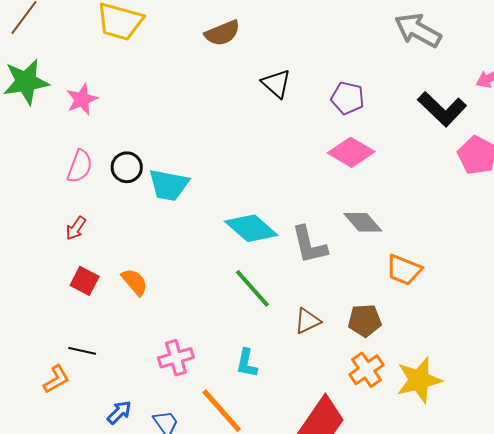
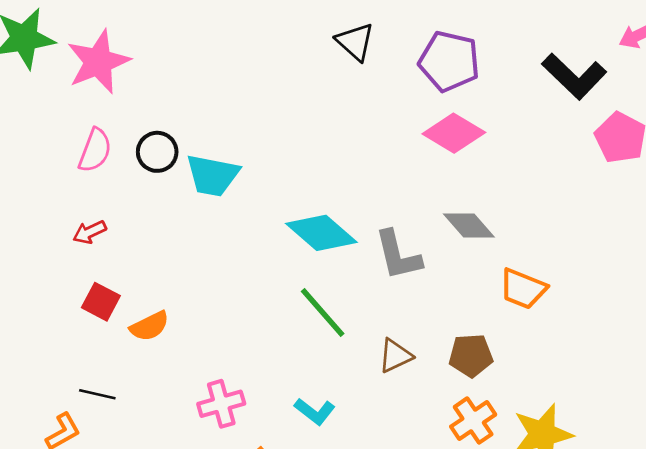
purple pentagon: (348, 98) -> (449, 61), size x1.4
pink star: (82, 99) -> (98, 62), size x1.5
red arrow: (76, 228) -> (90, 232), turned 30
orange semicircle: (135, 282) -> (150, 326), moved, turned 104
cyan L-shape: (247, 363) -> (315, 411), turned -64

